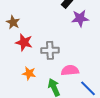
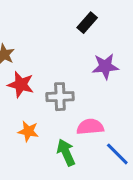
purple star: (80, 18) -> (105, 66), moved

